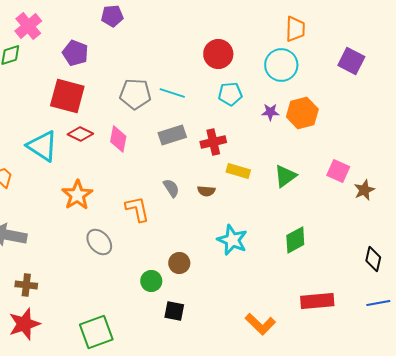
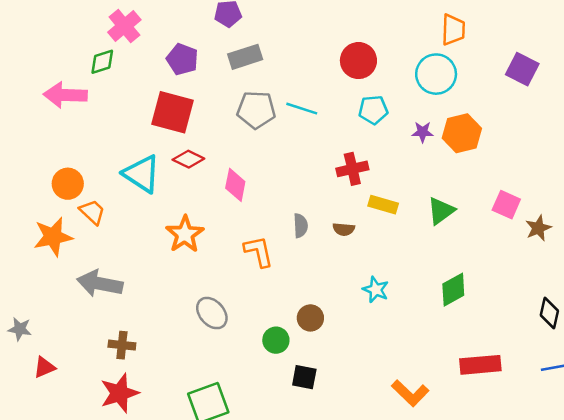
gray rectangle: (172, 135) -> (245, 57), moved
pink diamond: (118, 139) -> (235, 185), moved
gray semicircle: (171, 188) -> (301, 226), turned 30
cyan star: (232, 240) -> (376, 290), size x0.7
gray ellipse: (99, 242) -> (212, 313), moved

